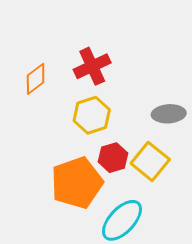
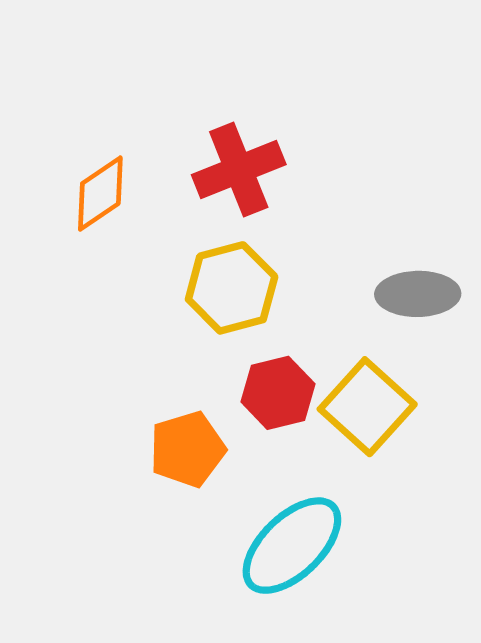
orange pentagon: (77, 183) -> (187, 449), size x0.6

